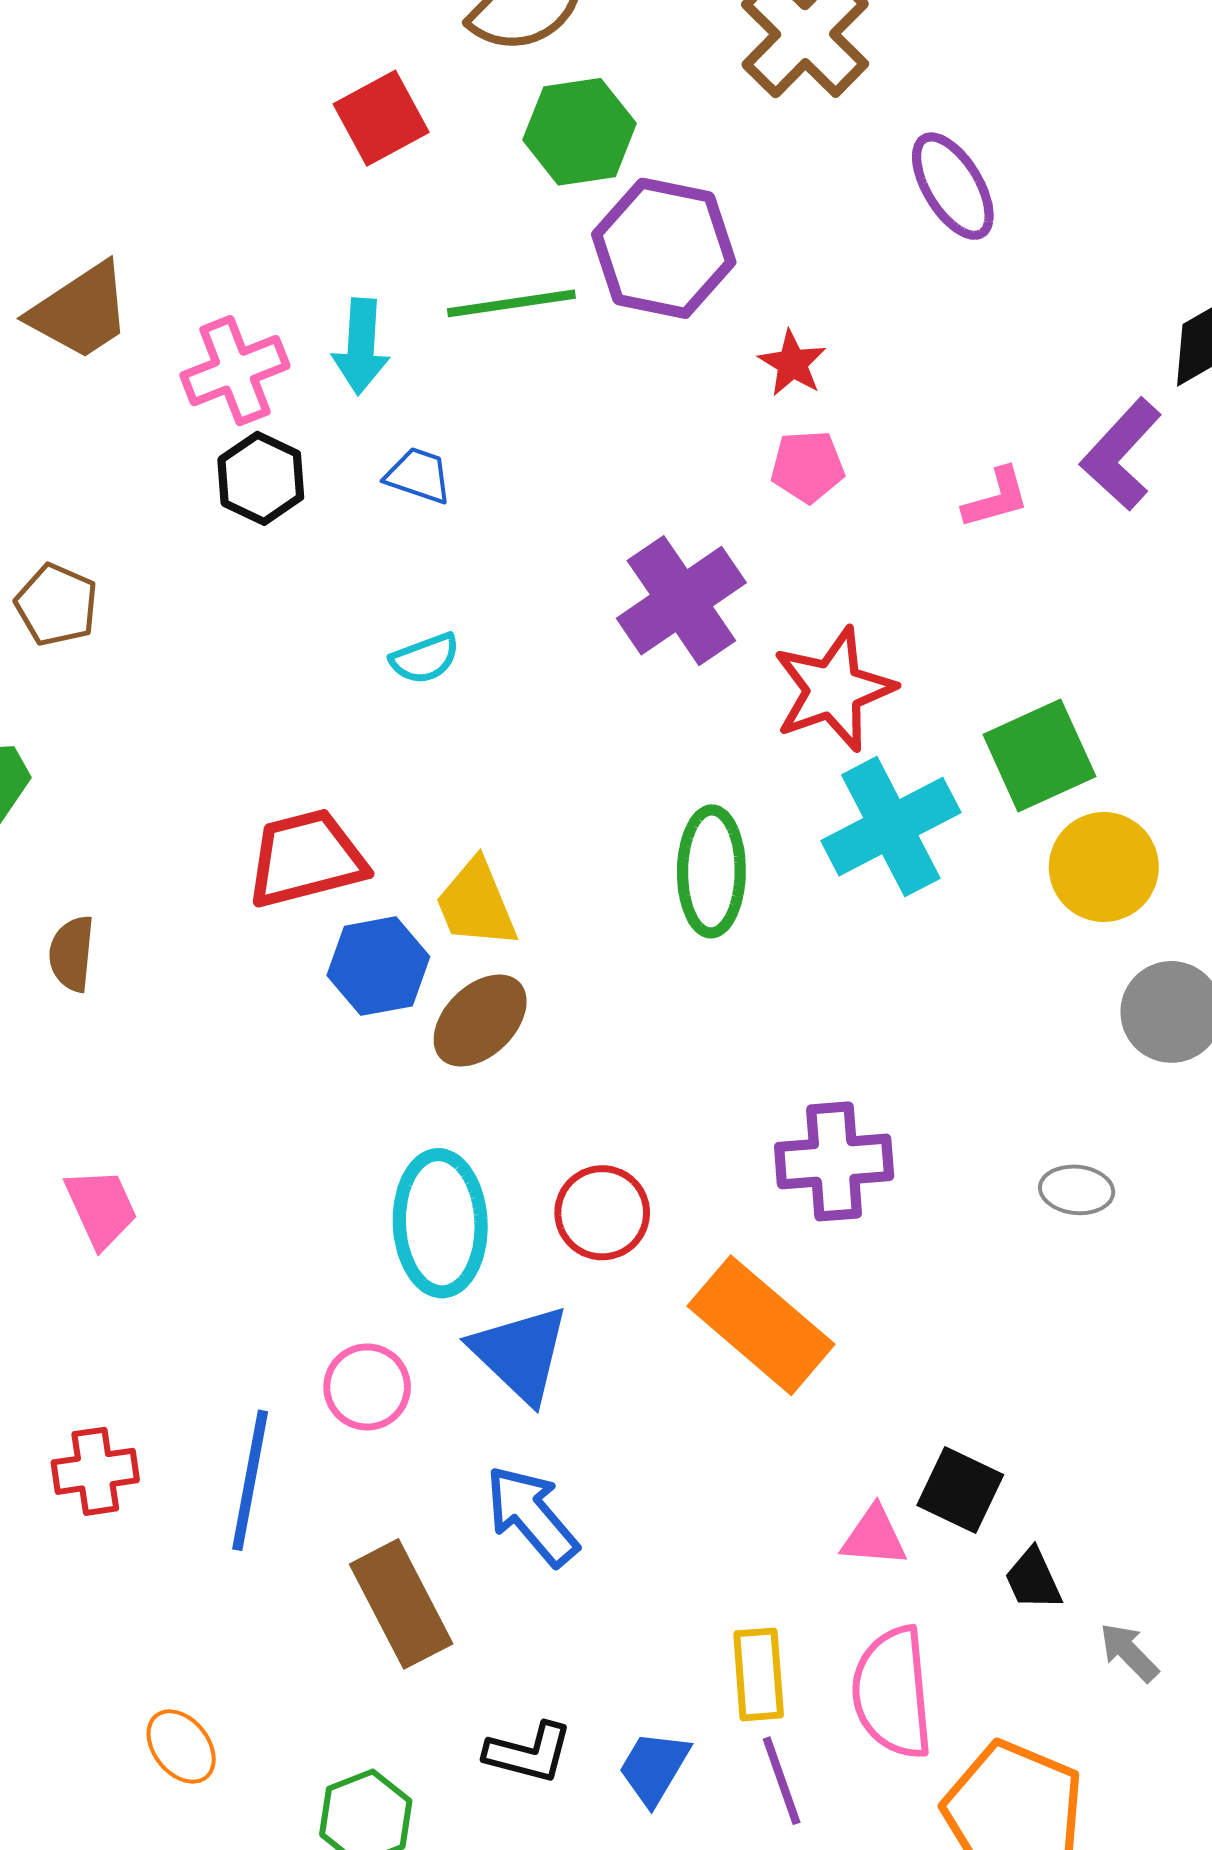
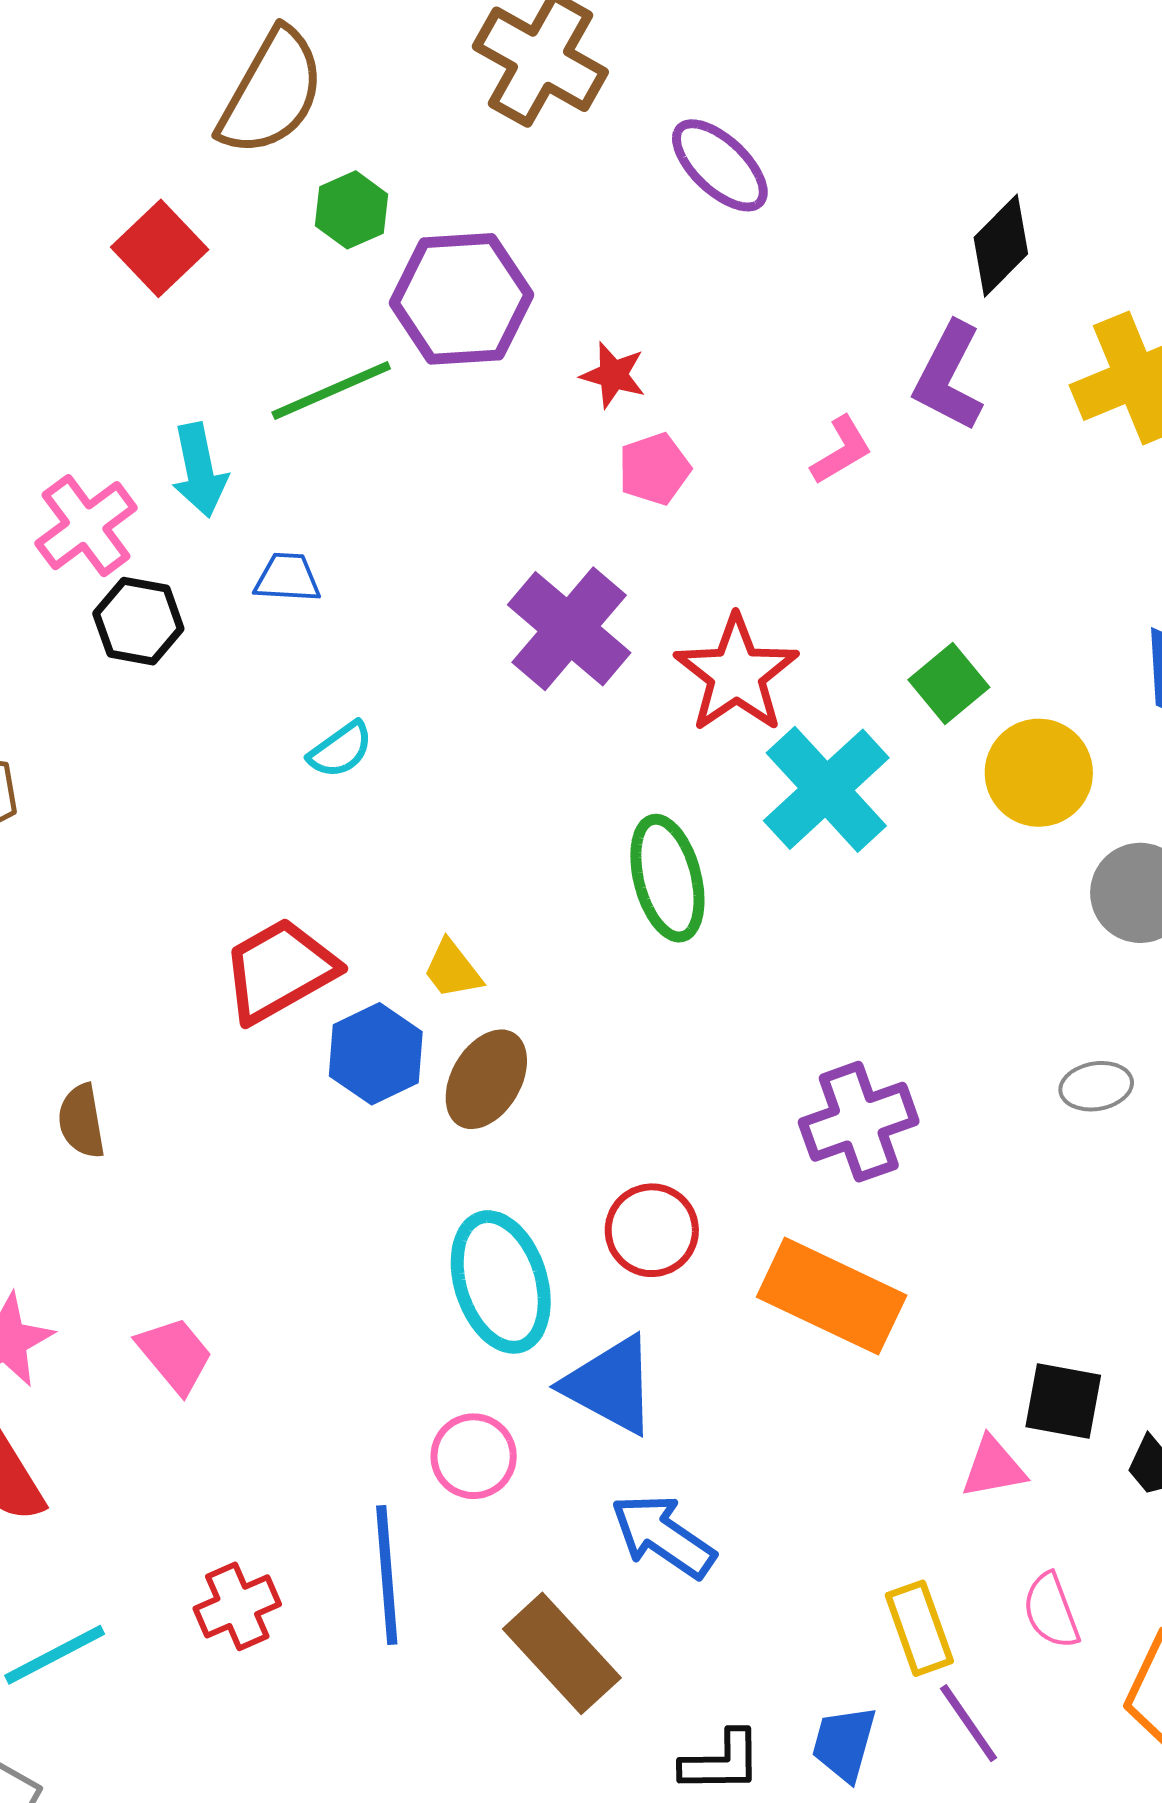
green hexagon: (580, 132) -> (352, 210), size x0.7
green square: (1039, 755) -> (949, 683), size x0.7
yellow trapezoid: (476, 904) -> (452, 969), size x0.7
pink semicircle: (893, 1693) -> (1051, 1611), size x0.6

